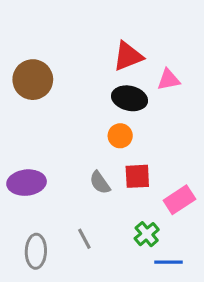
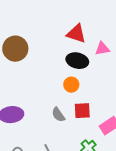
red triangle: (128, 56) -> (76, 34), turned 40

